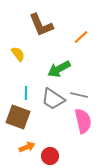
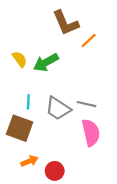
brown L-shape: (41, 25) -> (66, 23), moved
green arrow: (59, 69) -> (46, 62), moved

